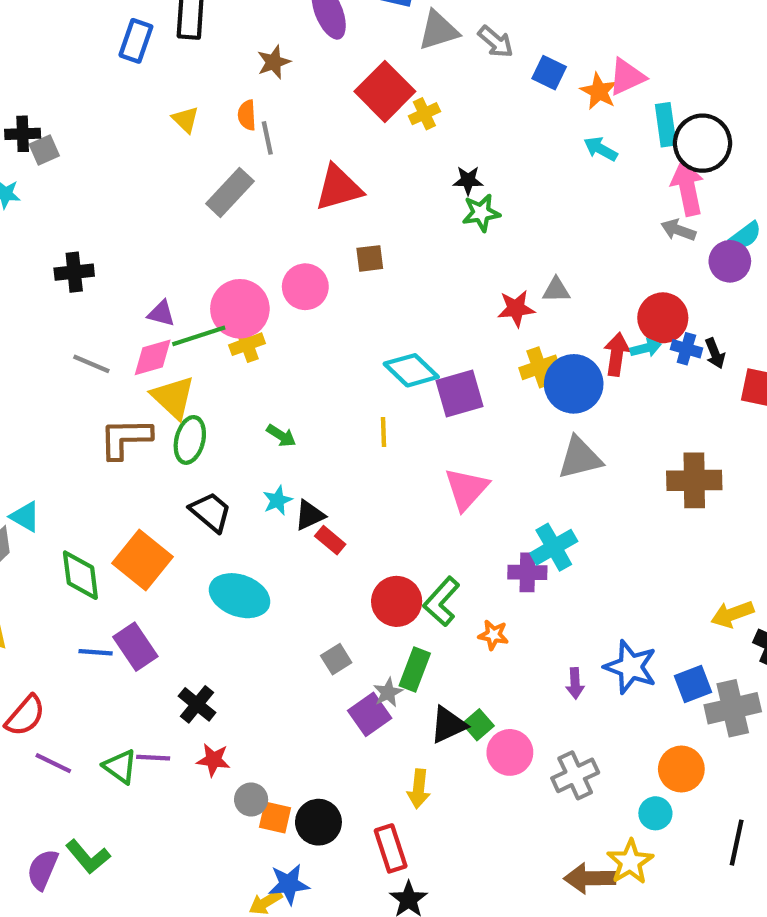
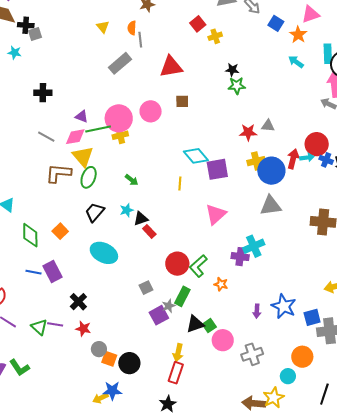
pink triangle: (627, 77) -> (311, 14), moved
red square: (385, 91) -> (198, 24), size x0.6
black trapezoid: (211, 512) -> (95, 212), turned -95
orange square: (142, 560) -> (60, 231), size x0.6
red rectangle: (391, 848) -> (176, 373), moved, turned 30

